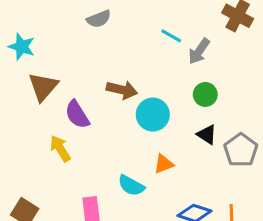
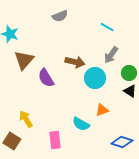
gray arrow: (199, 51) -> (111, 55), moved
green circle: (205, 94) -> (129, 73), moved
yellow arrow: (60, 148) -> (26, 119), moved

